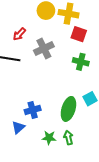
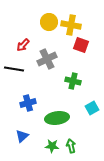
green cross: (81, 62) -> (73, 81), moved
green ellipse: (68, 109) -> (57, 118), moved, turned 65
blue cross: (33, 110) -> (28, 103), moved

